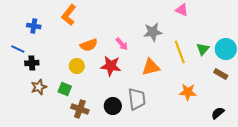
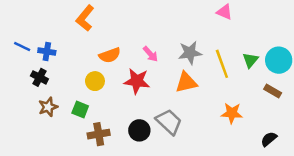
blue cross: (34, 26) -> (47, 51), moved
gray star: (153, 32) -> (190, 53), moved
blue line: (18, 49) -> (22, 47), moved
black cross: (32, 63) -> (39, 77), turned 32
gray trapezoid: (137, 99) -> (169, 122), turned -40
brown cross: (80, 109) -> (99, 134), turned -30

